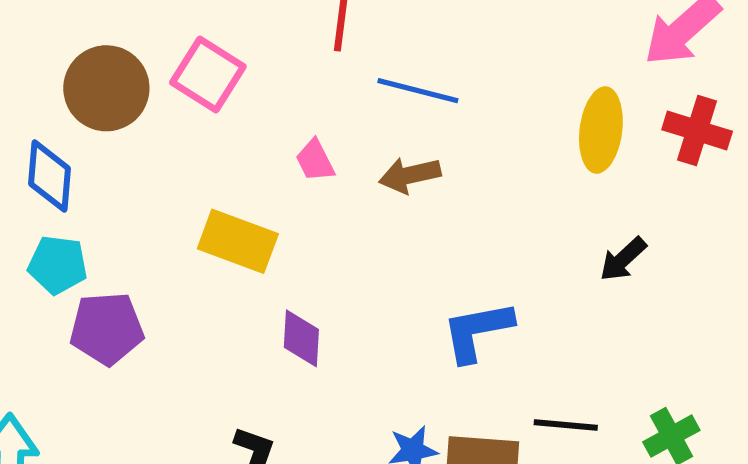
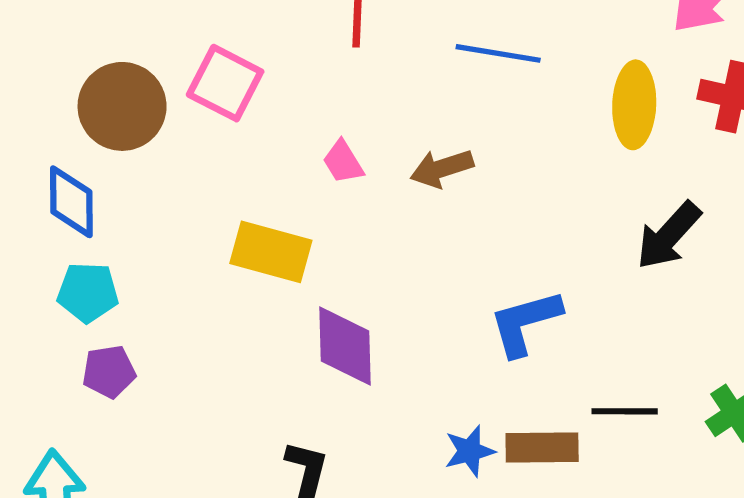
blue line: (418, 91) -> (498, 53), moved
black arrow: (623, 259) -> (669, 236), size x1.4
purple pentagon: (107, 329) -> (109, 372), moved, size x0.7
purple diamond: (301, 338) -> (345, 346), size x1.4

